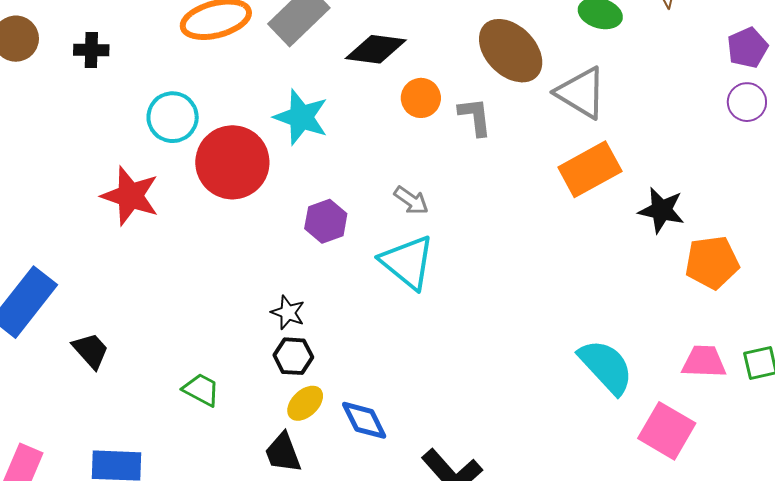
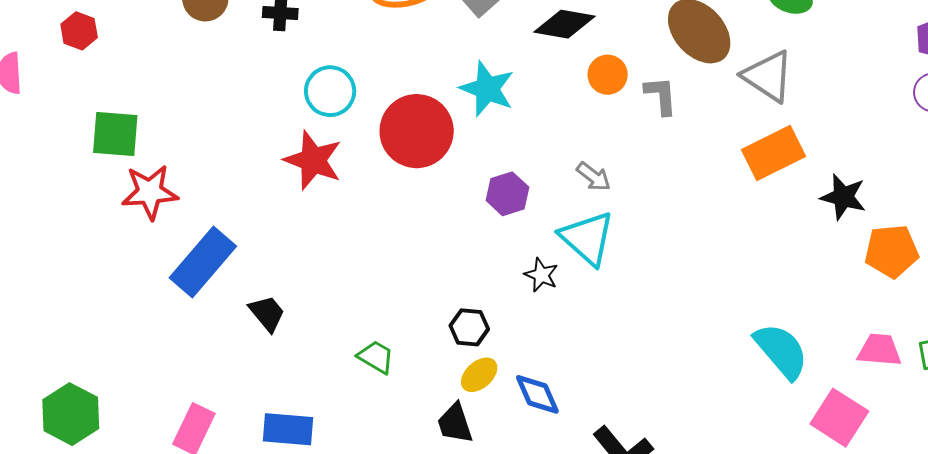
cyan circle: (173, 117) -> (330, 91), moved
black star: (288, 313) -> (541, 275), moved

